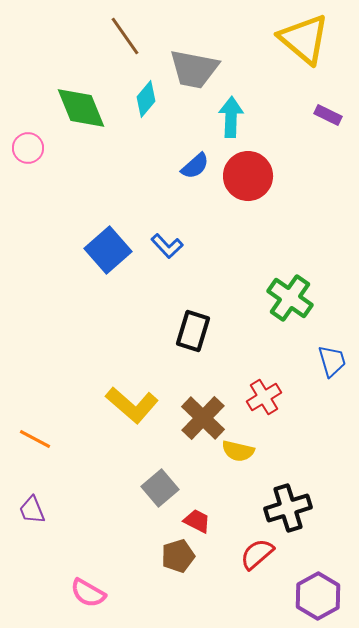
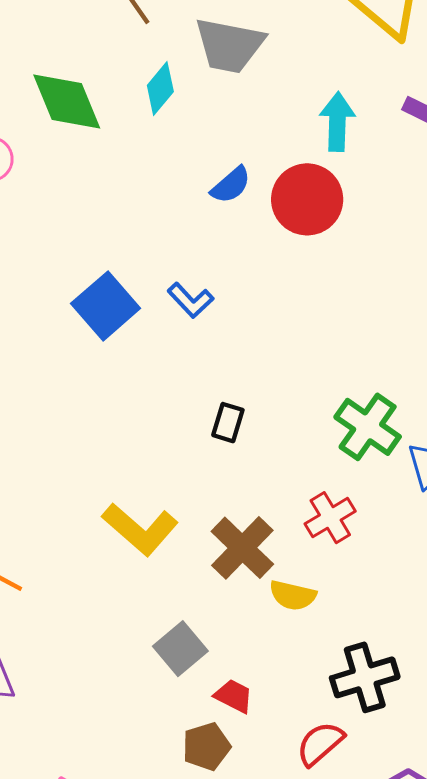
cyan arrow: (231, 117) -> (337, 122), moved
green cross: (290, 298) -> (368, 427), moved
black rectangle: (193, 331) -> (228, 423), size x0.7

